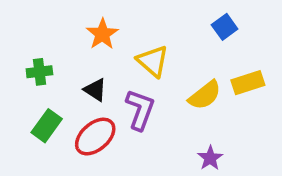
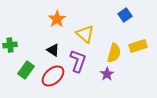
green cross: (39, 72) -> (10, 45), moved
yellow semicircle: (205, 95) -> (114, 53), turned -36
purple star: (210, 158) -> (107, 74), moved

